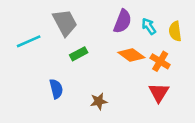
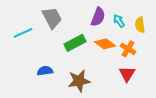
green rectangle: (79, 54) -> (75, 43), moved, size x1.5
blue semicircle: (56, 89) -> (45, 71), turned -84
brown star: (99, 101) -> (79, 81), size x1.6

